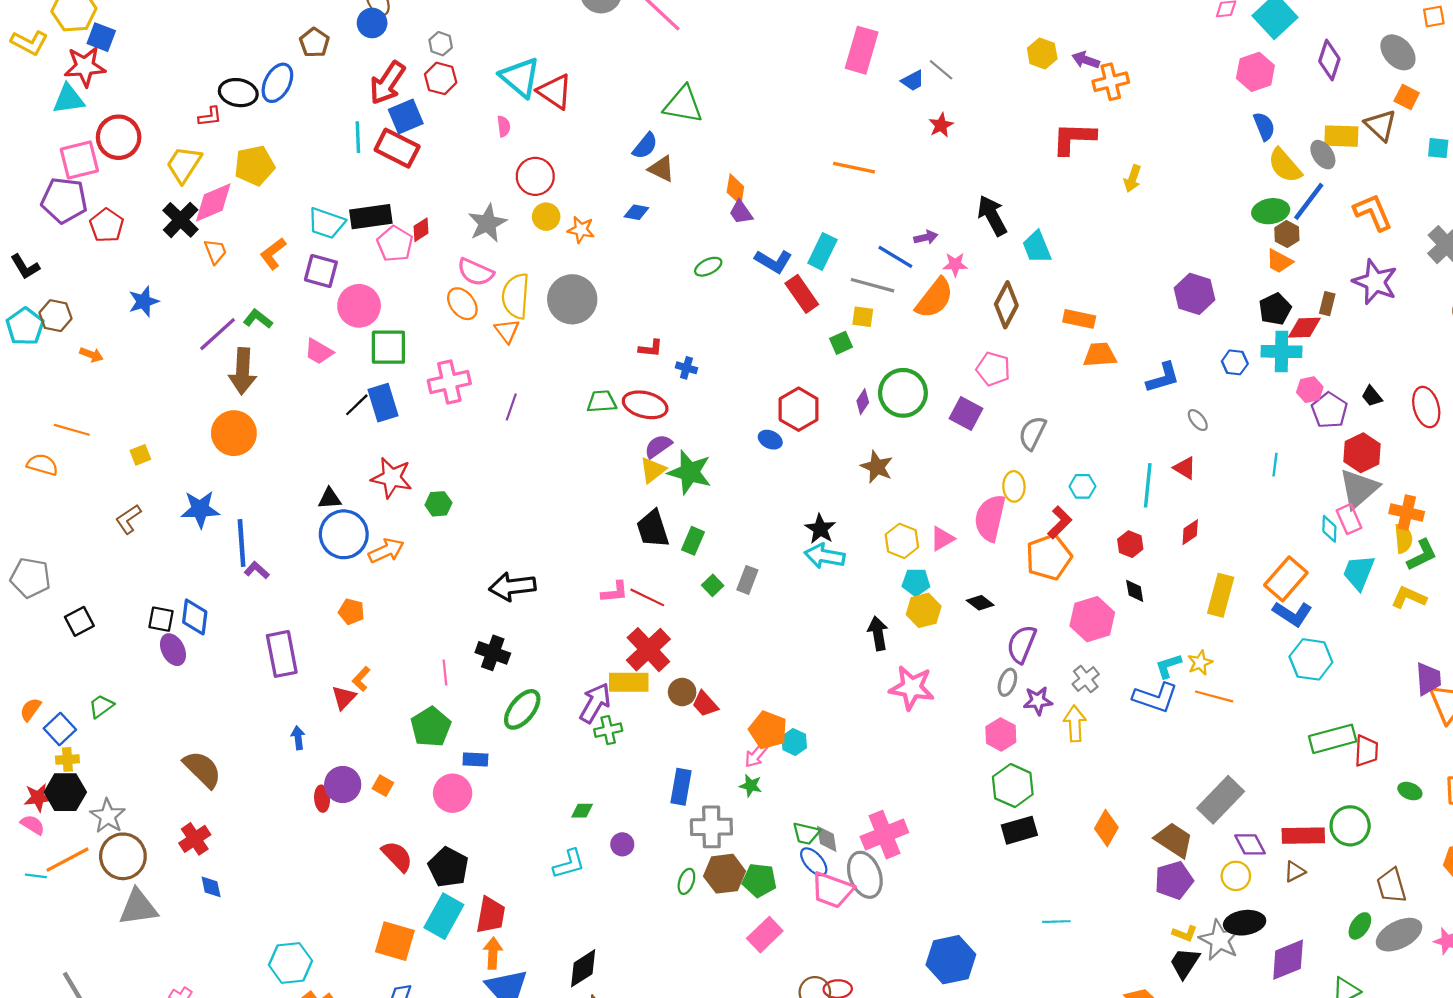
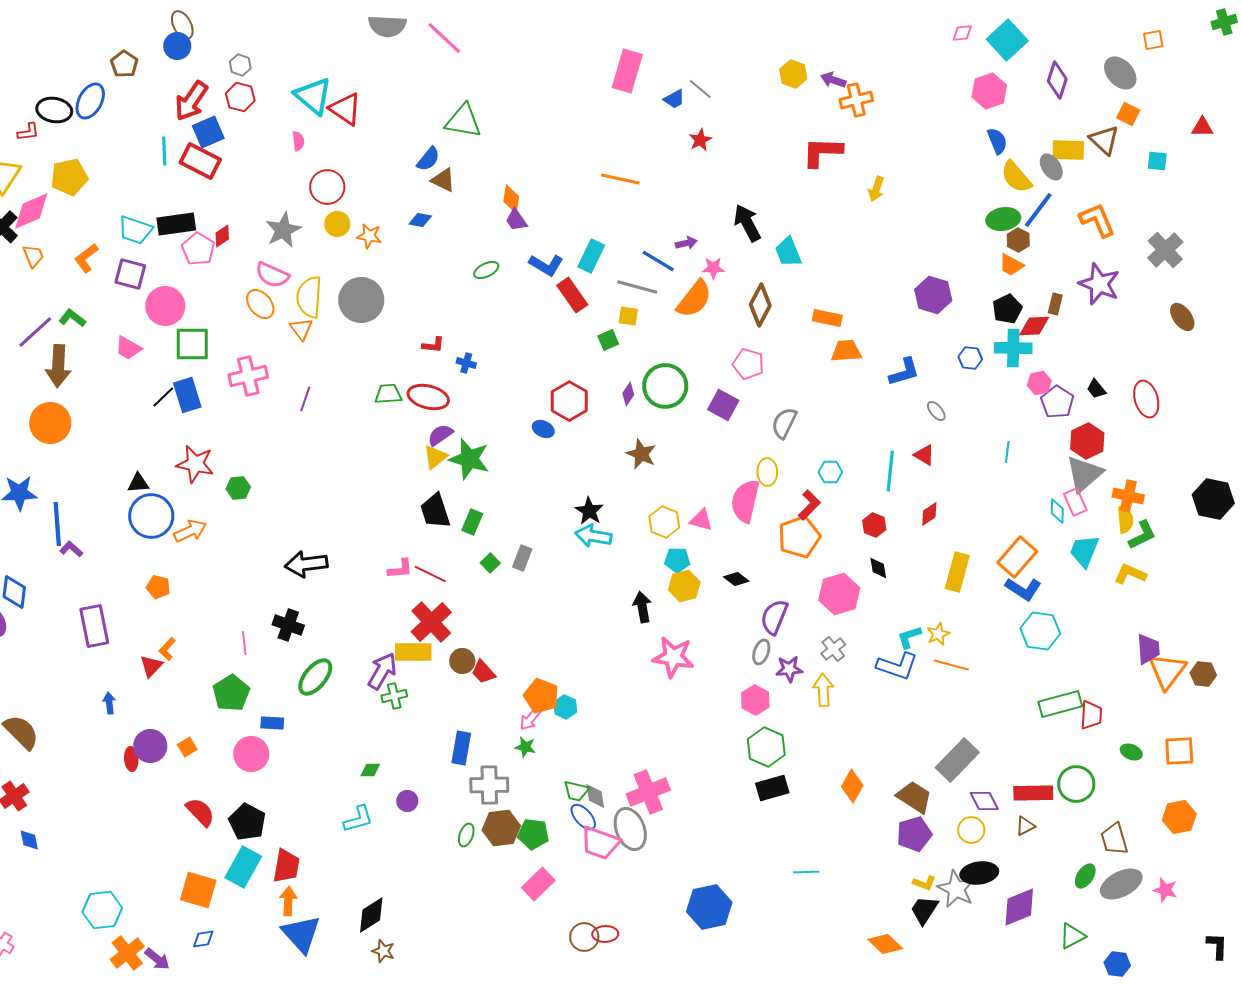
pink triangle: (942, 539) -> (701, 520), turned 45
orange square: (383, 786) -> (187, 747), turned 30

